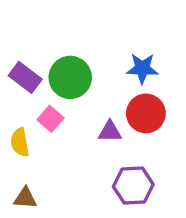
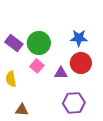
pink square: (50, 119) -> (37, 66), moved
brown triangle: (25, 198) -> (22, 110), moved

